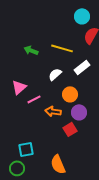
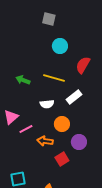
cyan circle: (82, 16) -> (60, 46), moved
white semicircle: (55, 74) -> (47, 104), turned -144
purple circle: (79, 112) -> (79, 142), moved

